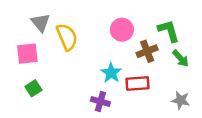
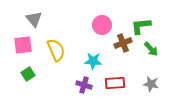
green L-shape: (169, 31) -> (141, 26), turned -80
yellow semicircle: (67, 37) -> (56, 50), moved
cyan star: (111, 73) -> (93, 61), turned -30
red rectangle: (137, 84) -> (115, 83), moved

